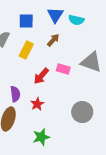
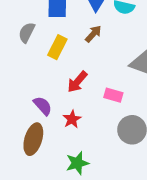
pink rectangle: (63, 69) -> (113, 95), moved
purple semicircle: (15, 94) -> (43, 106), turned -35

